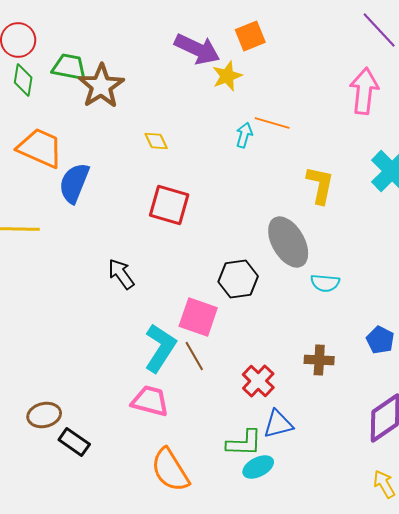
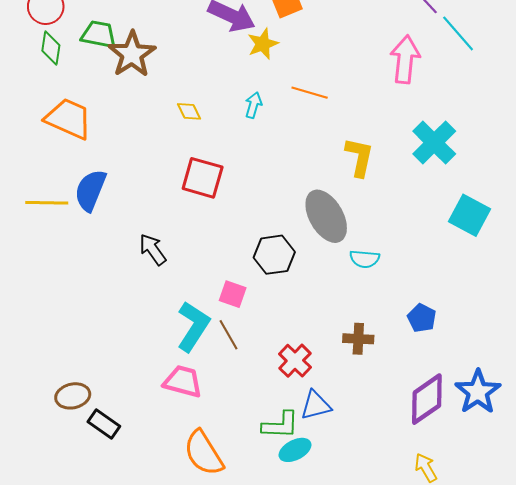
cyan arrow: (244, 135) -> (253, 105), moved
blue semicircle: (74, 183) -> (90, 190), moved
pink square: (198, 317) -> (233, 294), size x0.7

